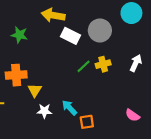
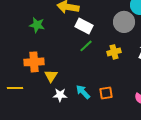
gray circle: (100, 30) -> (124, 22), moved
green line: (84, 66) -> (86, 46), moved
orange square: (87, 122) -> (106, 93), moved

